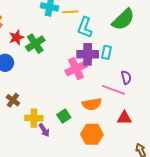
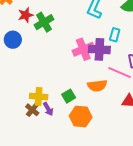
purple cross: (88, 54) -> (99, 49), moved
brown cross: (13, 100) -> (32, 110), moved
orange hexagon: (92, 134) -> (81, 116), moved

